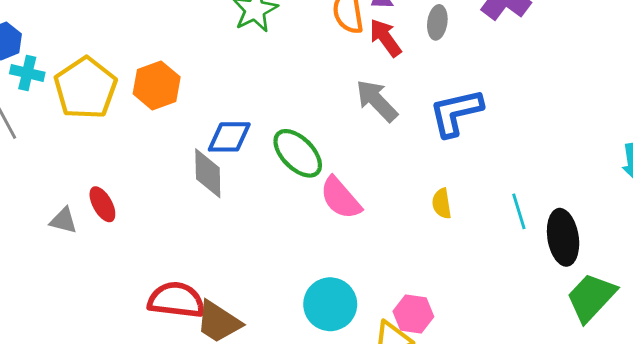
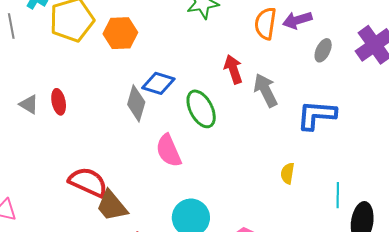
red arrow: (385, 38) -> (233, 69), moved
pink semicircle: (341, 198) -> (169, 151), moved

